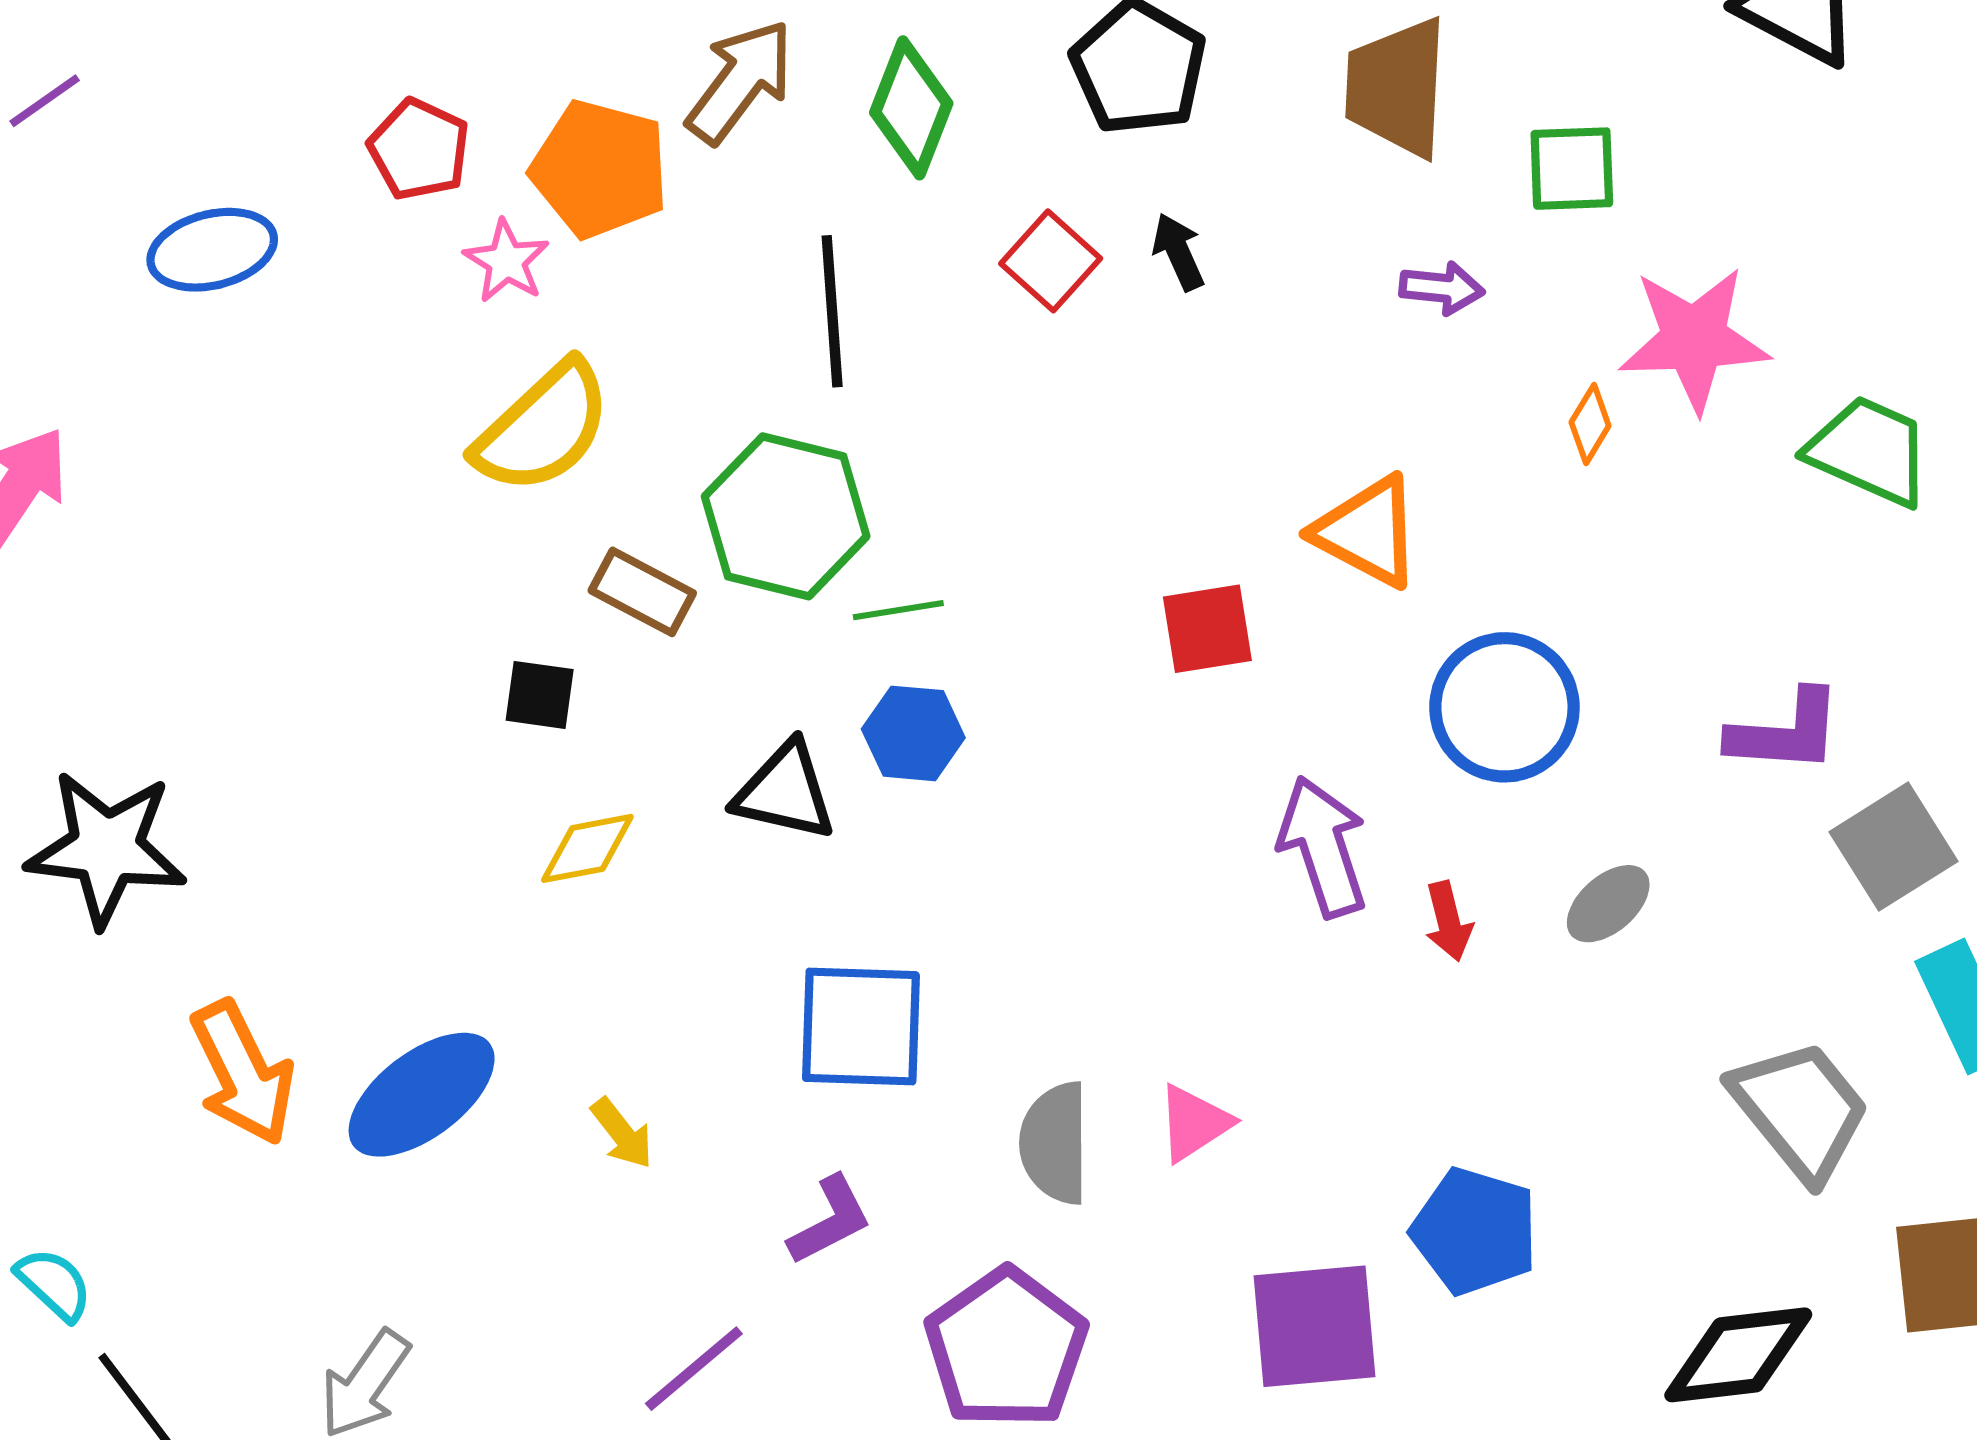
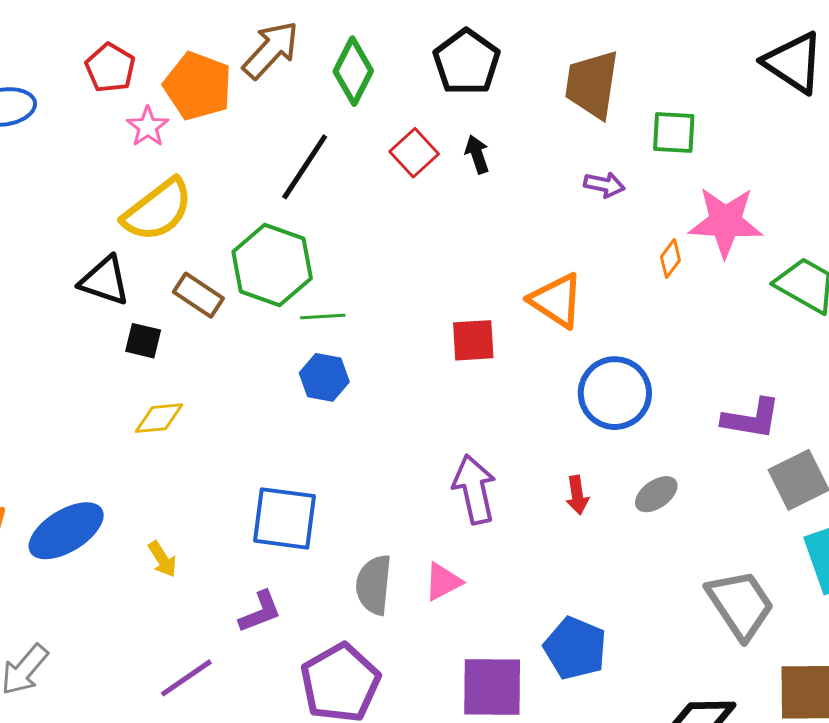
black line: (832, 311) -> (305, 167), turned 32
black triangle: (785, 792) -> (105, 281), moved
purple arrow: (1323, 847) -> (474, 489), moved

